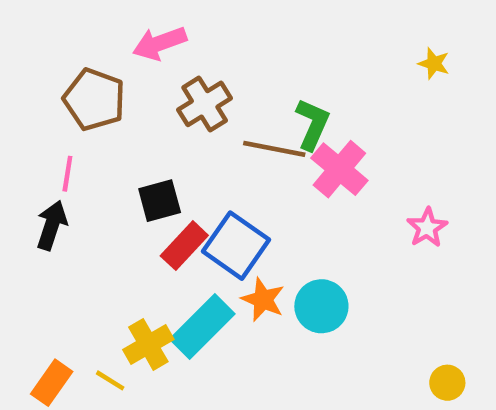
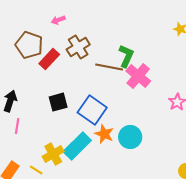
pink arrow: (160, 43) -> (58, 20), size x0.6
pink line: (67, 174) -> (17, 126), moved
black square: (160, 201) -> (58, 102), moved
red rectangle: (184, 246) -> (49, 59), moved

